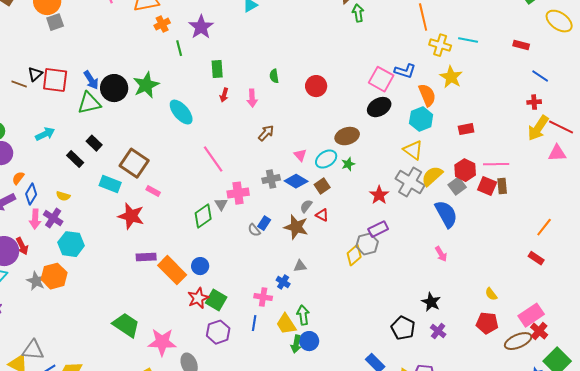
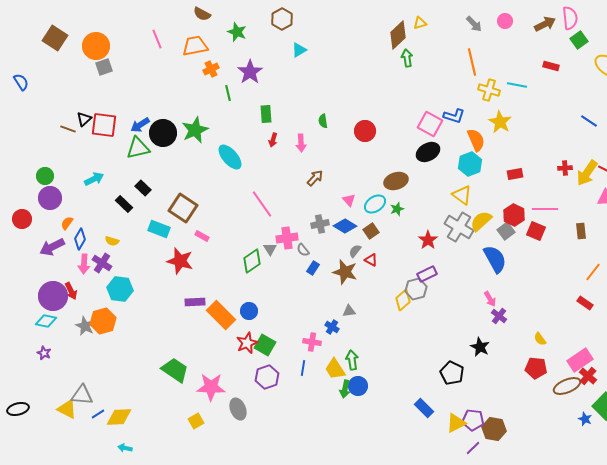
red rectangle: (521, 45) -> (551, 66), moved
blue arrow: (91, 80) -> (140, 125), turned 90
red cross: (534, 102) -> (565, 168), moved
brown rectangle: (502, 186) -> (581, 231), moved
gray semicircle: (254, 230) -> (303, 250), moved
purple cross: (438, 331) -> (499, 316), moved

